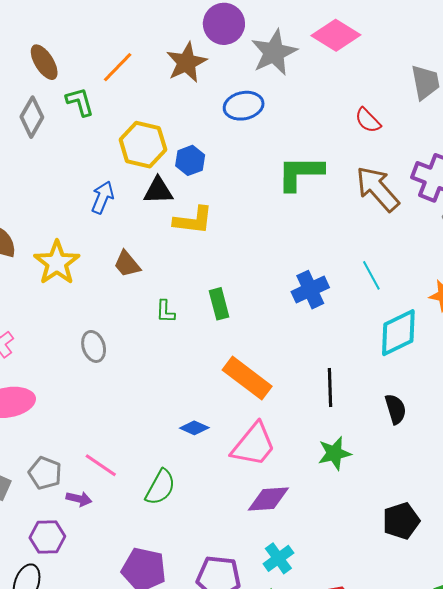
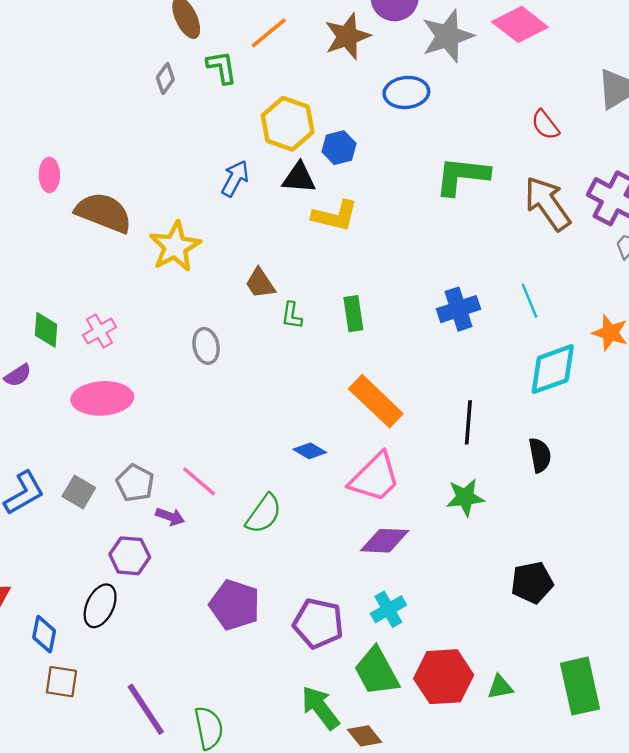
gray diamond: (32, 117) -> (165, 79), size x0.7
brown trapezoid: (127, 264) -> (260, 283), moved

